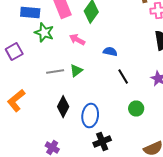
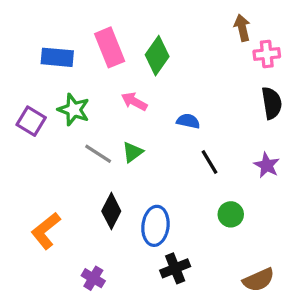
green star: (44, 32) -> (74, 110), moved
purple square: (14, 52) -> (31, 121), turned -30
gray line: (55, 72) -> (98, 154), turned 42
orange L-shape: (16, 100) -> (46, 231), moved

